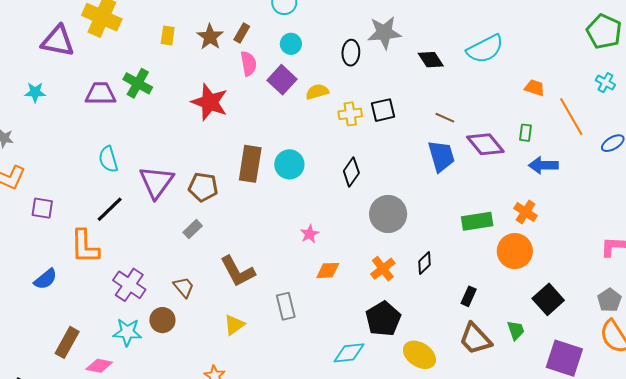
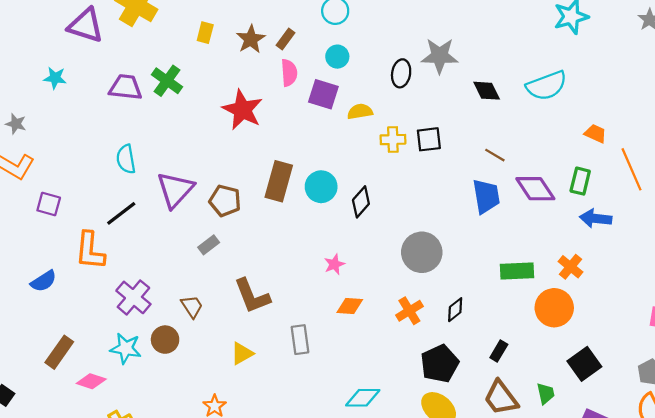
purple square: (282, 80) -> (323, 94), turned -32
green rectangle: (526, 133) -> (580, 181), size x1.4
black diamond: (351, 172) -> (361, 202), moved
black pentagon: (383, 319) -> (440, 364), moved

